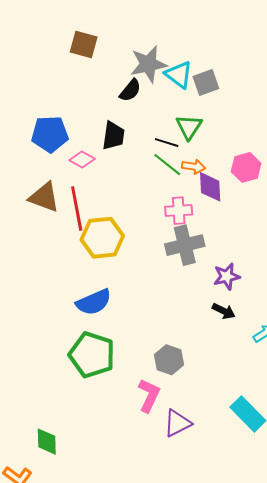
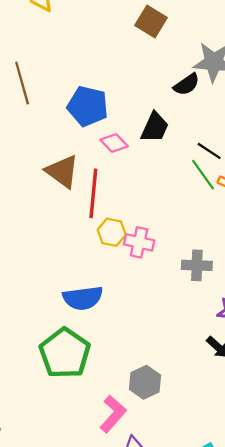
pink cross: (179, 211) -> (139, 242), moved
yellow hexagon: (102, 238) -> (112, 232), size x0.6
gray cross: (185, 245) -> (197, 265), size x0.7

